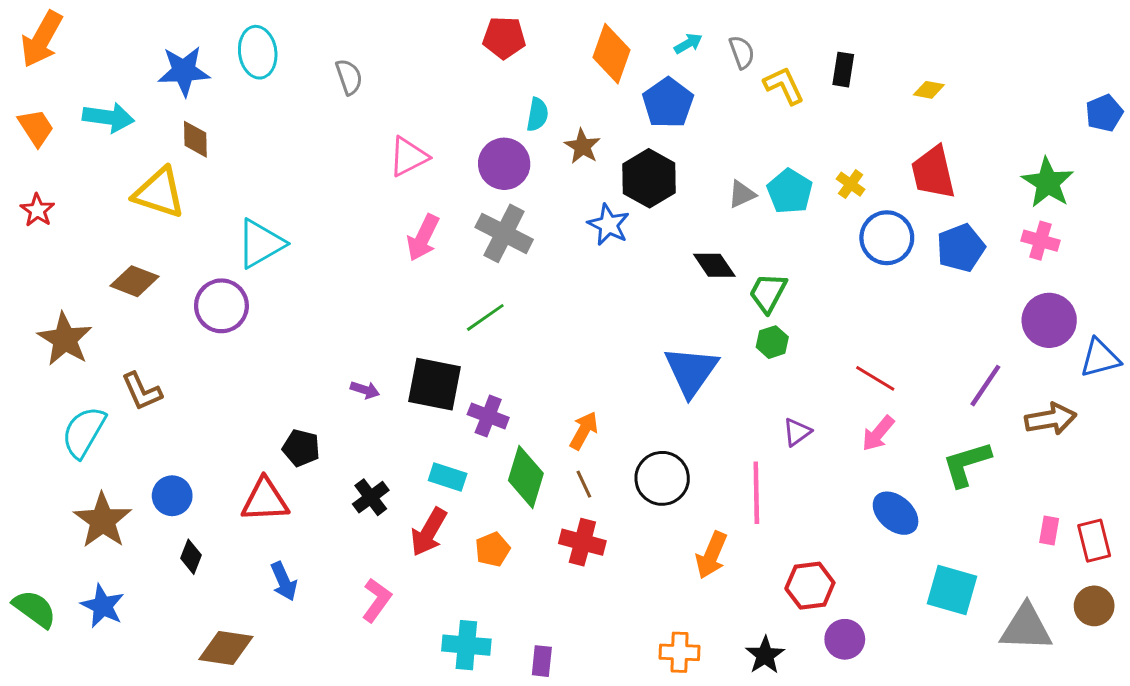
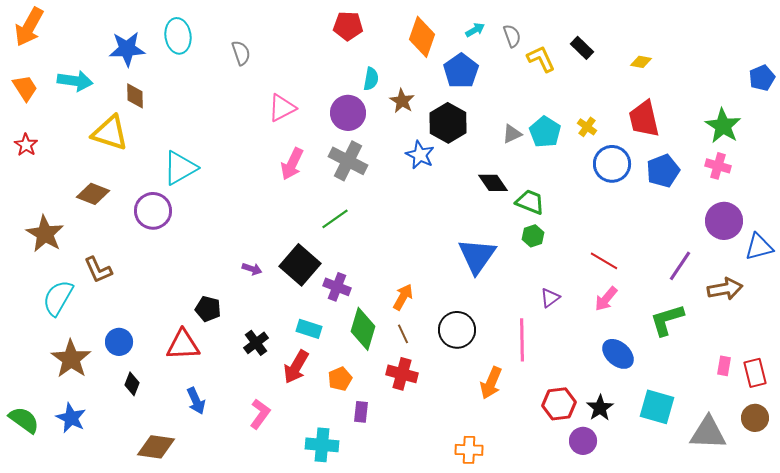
black rectangle: (843, 70) -> (582, 48), turned -55
green trapezoid: (768, 293) -> (530, 202), turned 84
black square: (435, 384) -> (300, 265), turned 30
black star: (765, 655) -> (600, 408), moved
purple rectangle: (542, 661) -> (361, 412), moved

